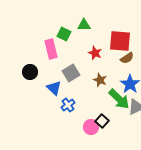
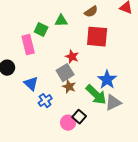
red star: (95, 53) -> (72, 57), moved
brown semicircle: (127, 58) -> (91, 12), moved
gray square: (71, 73) -> (65, 73), moved
brown star: (100, 80) -> (69, 87), moved

